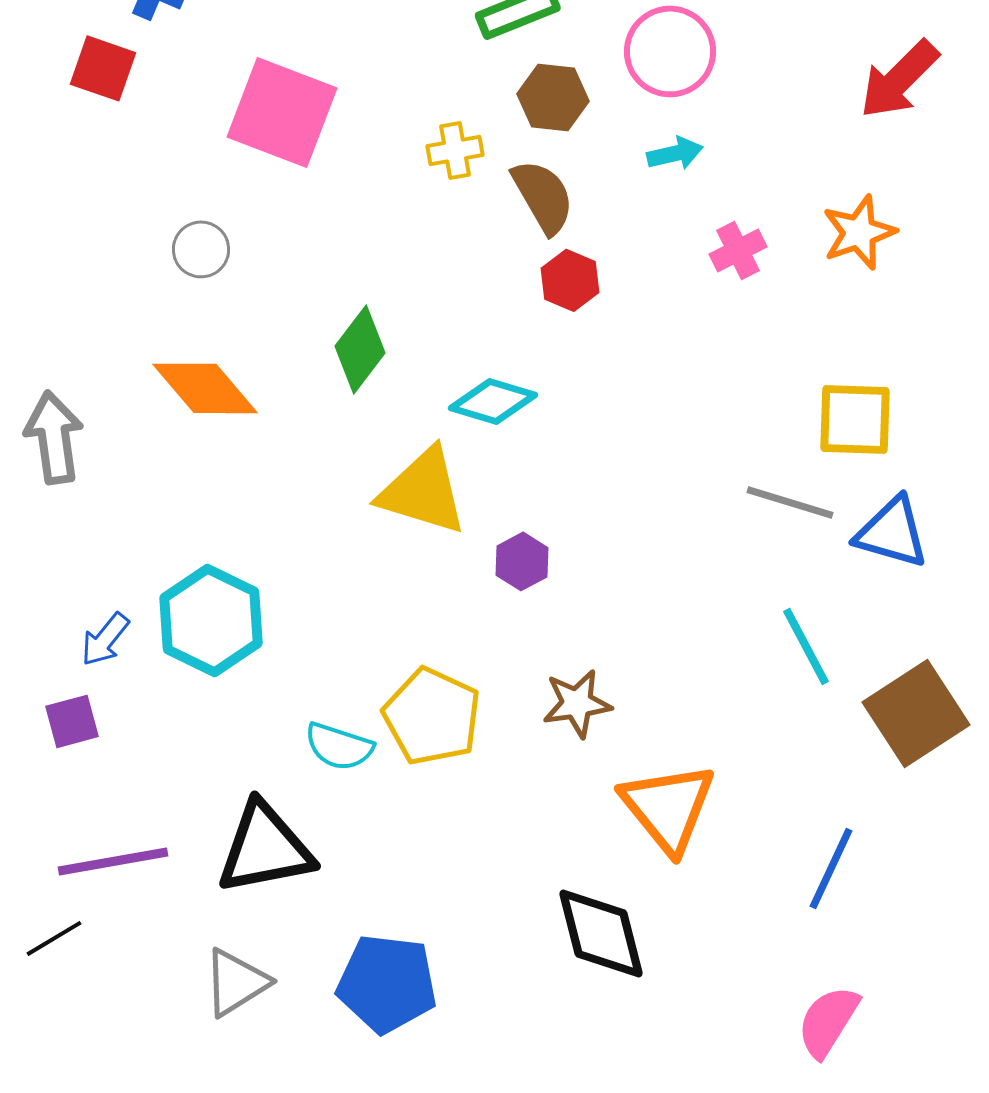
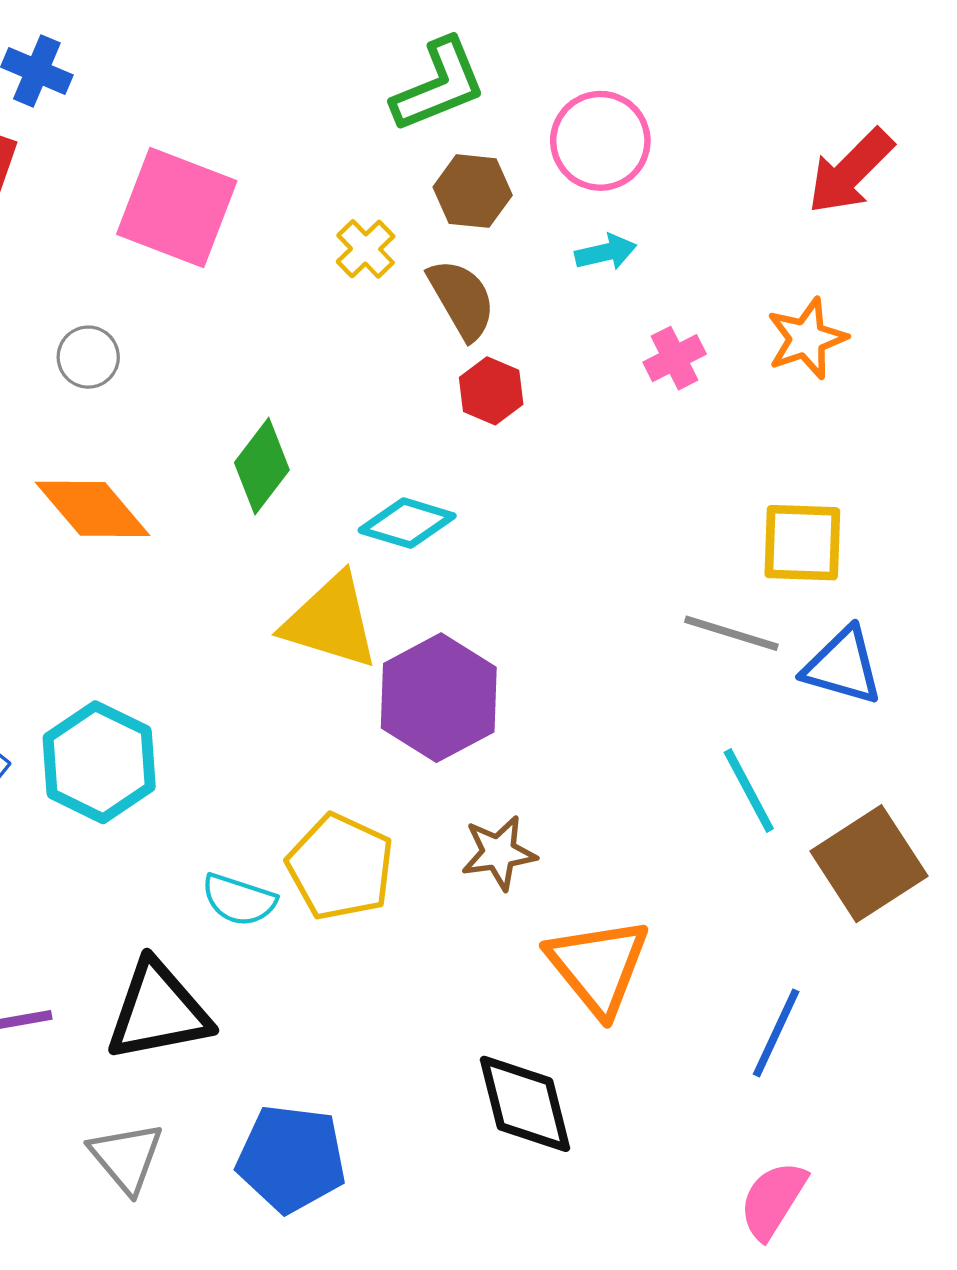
yellow cross: (455, 150) -> (366, 249), turned -34
purple hexagon: (522, 561) -> (439, 698), size x2.0
gray triangle: (236, 982) -> (126, 1157), turned -38

